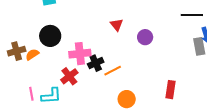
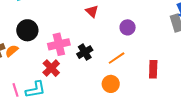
purple circle: (145, 37) -> (128, 27), moved
black cross: (96, 63) -> (85, 52), moved
orange line: (113, 71) -> (117, 58), moved

